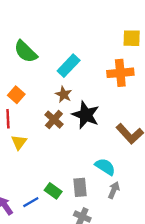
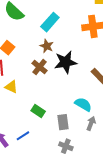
black star: (86, 115) -> (66, 62), turned -30
yellow triangle: (19, 142) -> (11, 87), turned -40
green rectangle: (53, 191) -> (38, 111), moved

